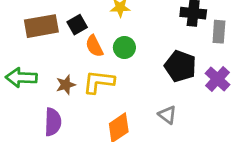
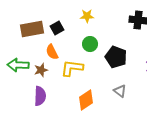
orange semicircle: (94, 46) -> (52, 52), moved
black pentagon: (180, 66) -> (116, 57), moved
brown star: (66, 85) -> (41, 70), moved

